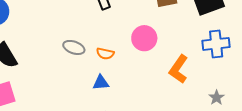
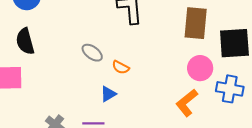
pink circle: (144, 38) -> (200, 68), moved
blue triangle: (101, 83) -> (108, 94), turned -42

